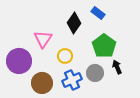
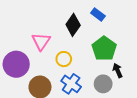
gray circle: (95, 73) -> (103, 84), moved
blue cross: (72, 80) -> (71, 84), turned -30

